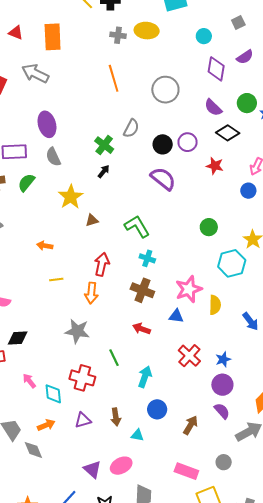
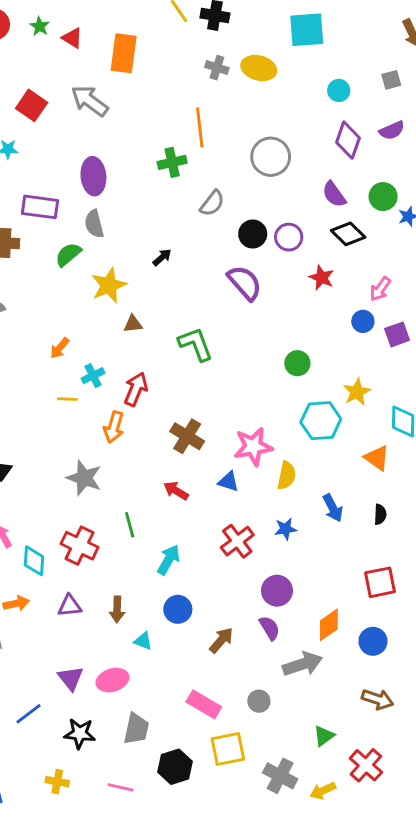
green cross: (104, 145) -> (172, 162), moved, turned 30
green semicircle: (26, 183) -> (68, 255), moved
orange arrow: (45, 246) -> (60, 348), turned -70
cyan cross: (147, 258) -> (93, 376), moved, turned 35
blue star: (223, 359) -> (286, 529), moved

